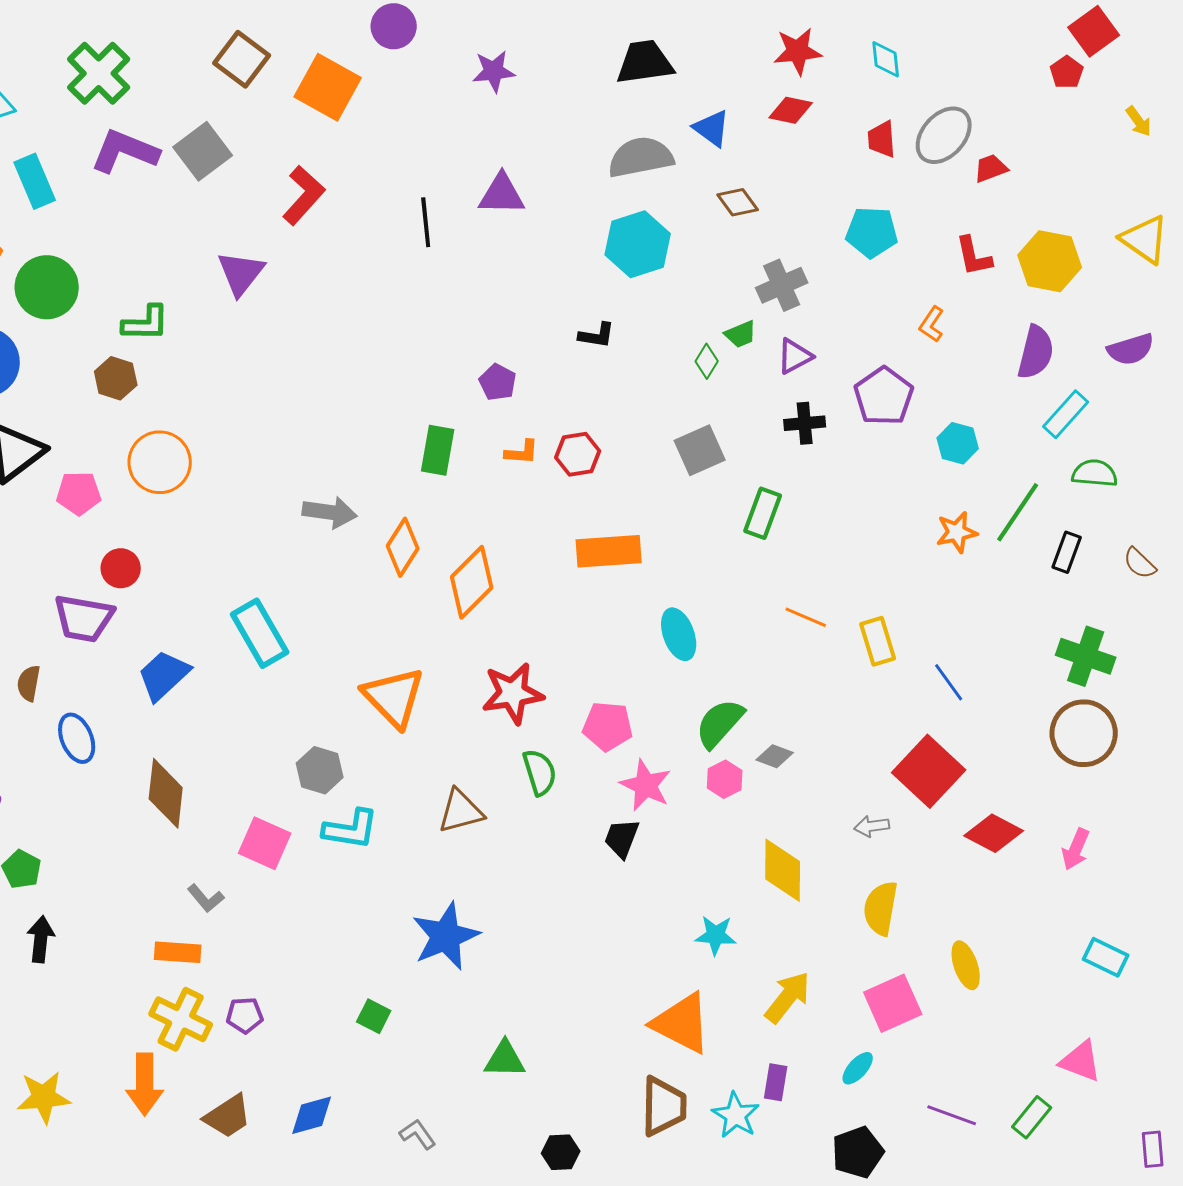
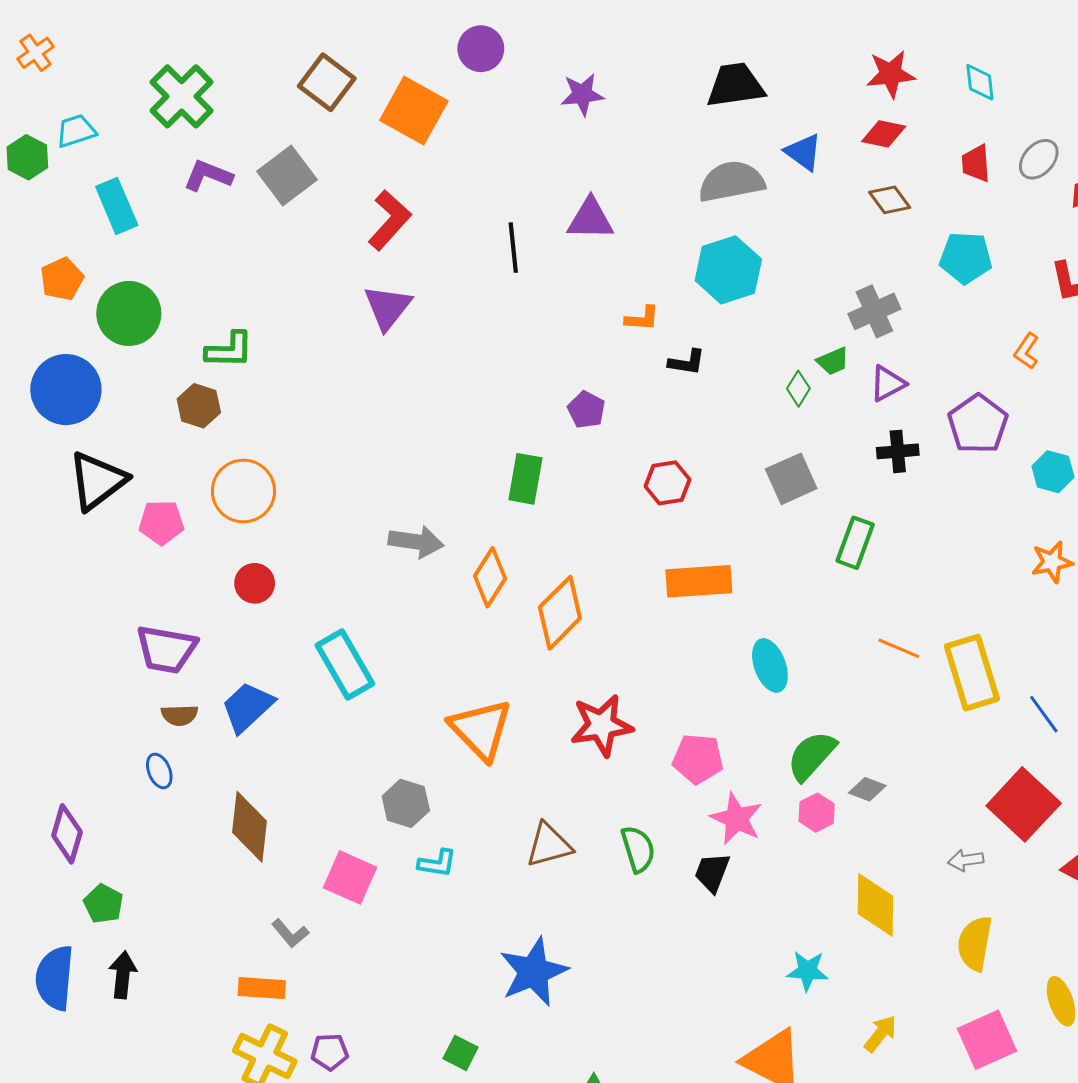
gray ellipse: (944, 135) -> (1039, 159), size x0.7
purple L-shape: (125, 151) -> (208, 175), size x0.7
brown diamond: (738, 202) -> (890, 200), moved
purple triangle: (241, 273) -> (387, 307), moved
orange L-shape: (522, 452) -> (642, 319), moved
red circle: (121, 568) -> (255, 583), moved
yellow rectangle: (878, 641) -> (972, 673), size x1.5
brown semicircle: (29, 683) -> (180, 715), moved, turned -102
blue ellipse: (77, 738) -> (159, 771), size x0.7
green semicircle: (540, 772) -> (638, 849), moved
cyan L-shape: (351, 829) -> (437, 863), size x0.7
yellow arrow: (788, 997) -> (880, 1034), size x0.7

